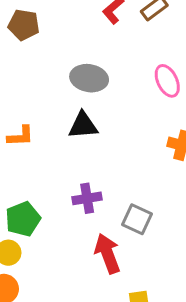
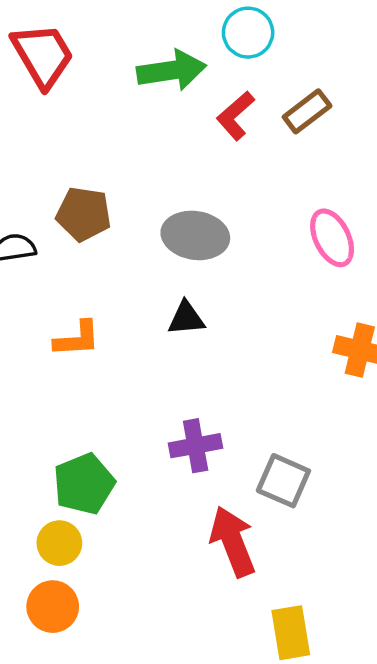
brown pentagon: (24, 25) -> (84, 214), moved
black triangle: (83, 125) -> (186, 318), size x0.7

